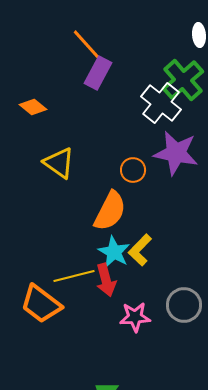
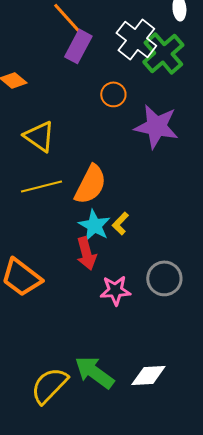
white cross: (161, 103) -> (136, 39), moved
orange circle: (133, 170) -> (113, 94), moved
yellow L-shape: (140, 250) -> (120, 223), size x0.7
yellow line: (74, 276) -> (41, 186), moved

